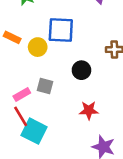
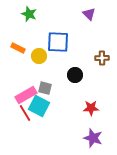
pink rectangle: (22, 95) -> (26, 95), size x1.5
red star: (89, 110) -> (91, 108), moved
cyan square: (34, 131) -> (39, 106), moved

